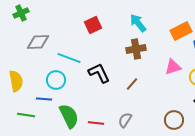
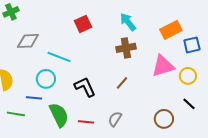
pink triangle: (173, 67) -> (163, 66), size x1.4
black L-shape: (99, 73) -> (85, 87), moved

